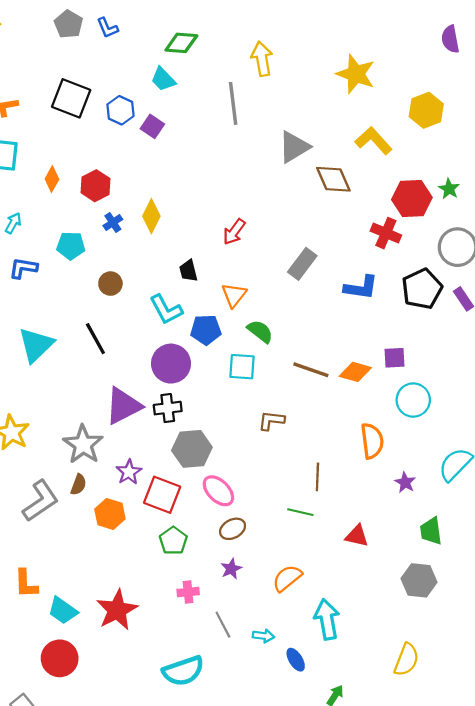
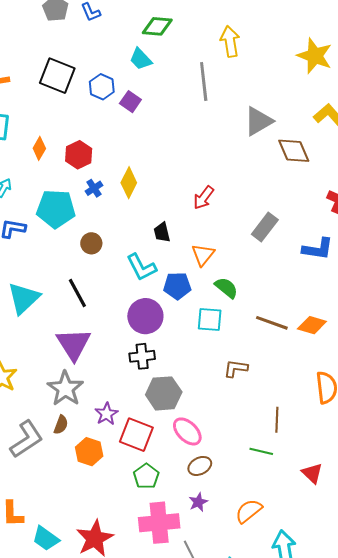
cyan pentagon: (71, 246) -> (56, 209), size x1.5
purple triangle: (123, 406) -> (74, 344), moved, turned -36
red triangle: (357, 536) -> (312, 473), turned 30
pink cross: (188, 592) -> (159, 523), size x2.0

